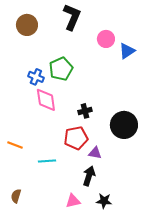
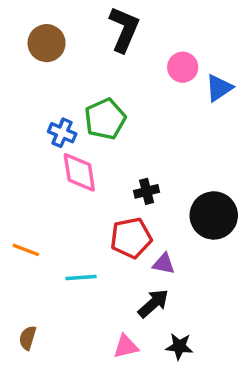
black arrow: (89, 176) -> (153, 303), turned 30

